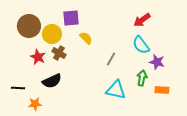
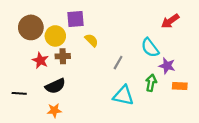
red arrow: (142, 20) -> (170, 21), moved
brown cross: (59, 53) -> (63, 56), turned -32
orange rectangle: (162, 90) -> (180, 86), moved
orange star: (35, 104) -> (54, 110), moved

